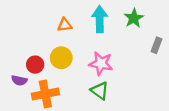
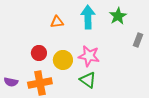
yellow circle: (61, 58) -> (63, 60), moved
red circle: (35, 65) -> (39, 53), moved
purple semicircle: (19, 80) -> (11, 82), moved

